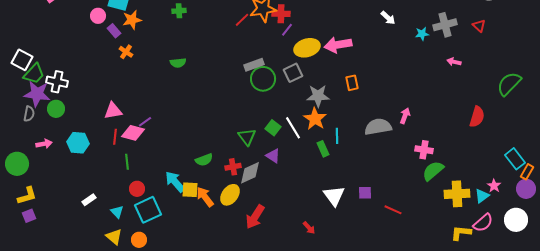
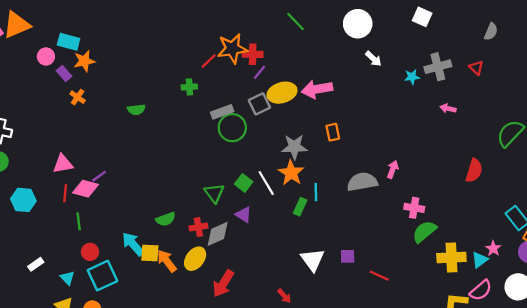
green cross: (179, 11) -> (189, 87), moved
gray square: (293, 73) -> (259, 104), moved
green rectangle: (323, 149) -> (300, 207), turned 49

